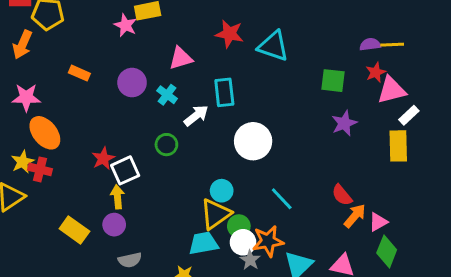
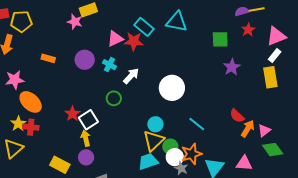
red star: (229, 34) -> (134, 41), moved
pink triangle: (392, 90) -> (276, 36), moved
cyan rectangle: (224, 92) -> (144, 27), moved, turned -36
green diamond: (387, 251) -> (273, 150), turned -50

